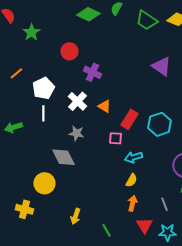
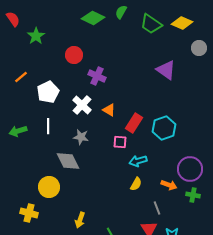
white line: (43, 113) -> (48, 126), moved
orange arrow: (132, 203) -> (169, 185), moved, turned 98
gray line: (164, 204) -> (157, 208), moved

